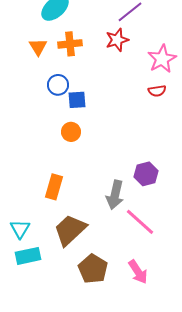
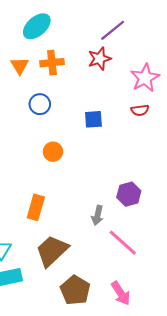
blue square: (77, 100) -> (93, 119), moved
gray arrow: (115, 195) -> (97, 215), size x0.7

